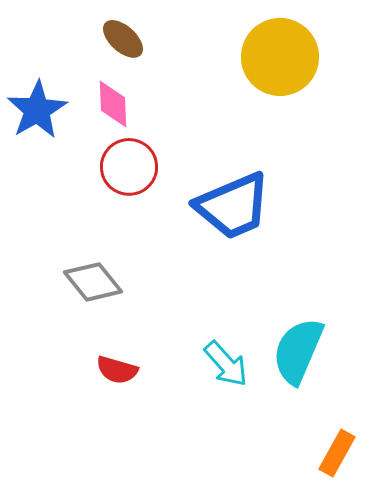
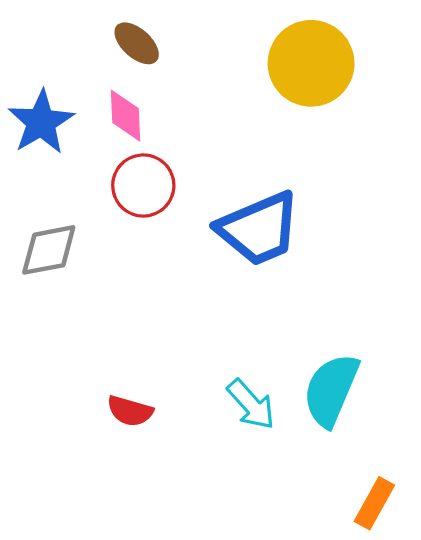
gray diamond: (93, 282) -> (49, 250), moved, turned -62

